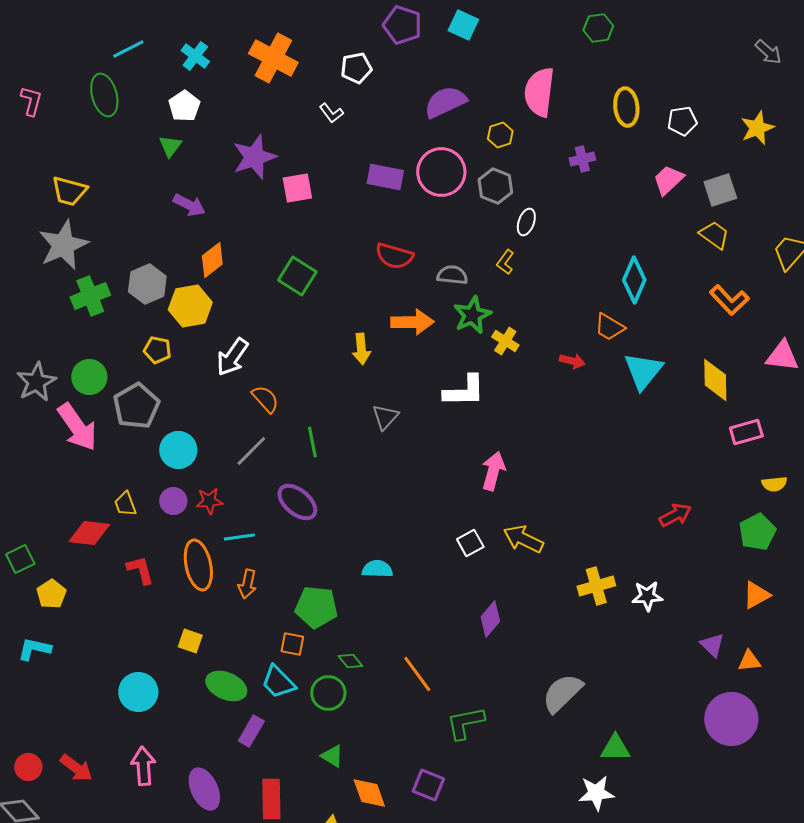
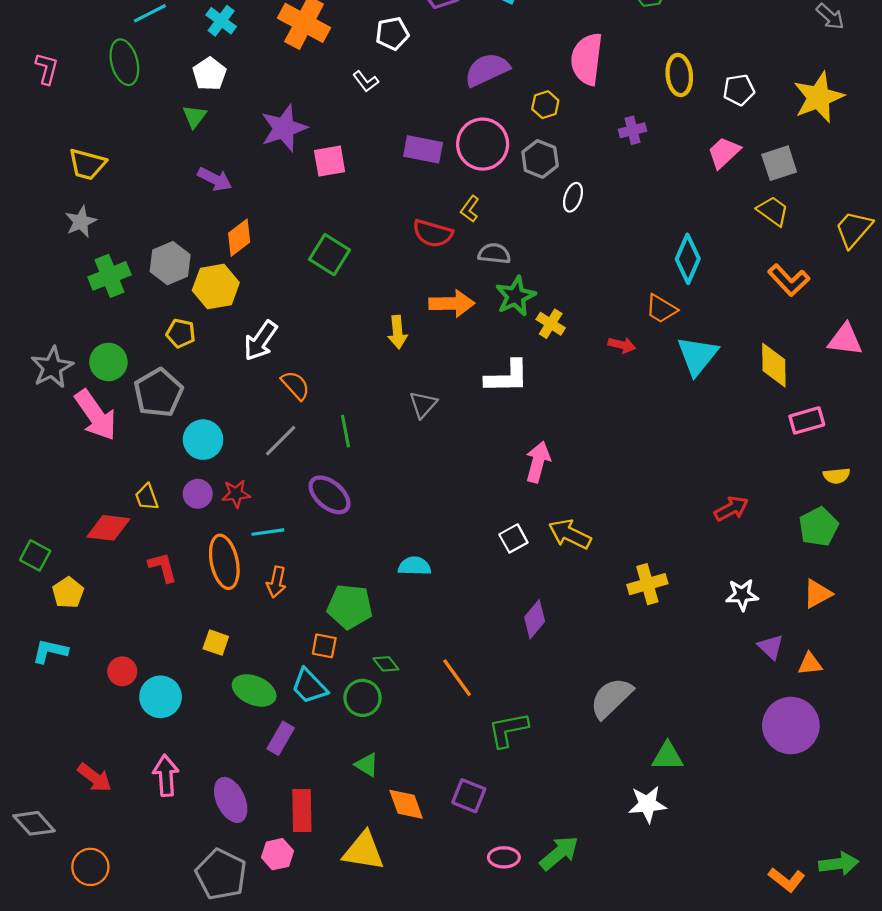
yellow star: (757, 128) -> (819, 97), size x1.4
gray star: (63, 245) -> (81, 222), size x0.6
yellow L-shape: (505, 262) -> (470, 209), moved
green square: (20, 559) -> (35, 555), turned -36
white star: (647, 596) -> (742, 595), moved
red circle: (28, 767) -> (122, 671), moved

